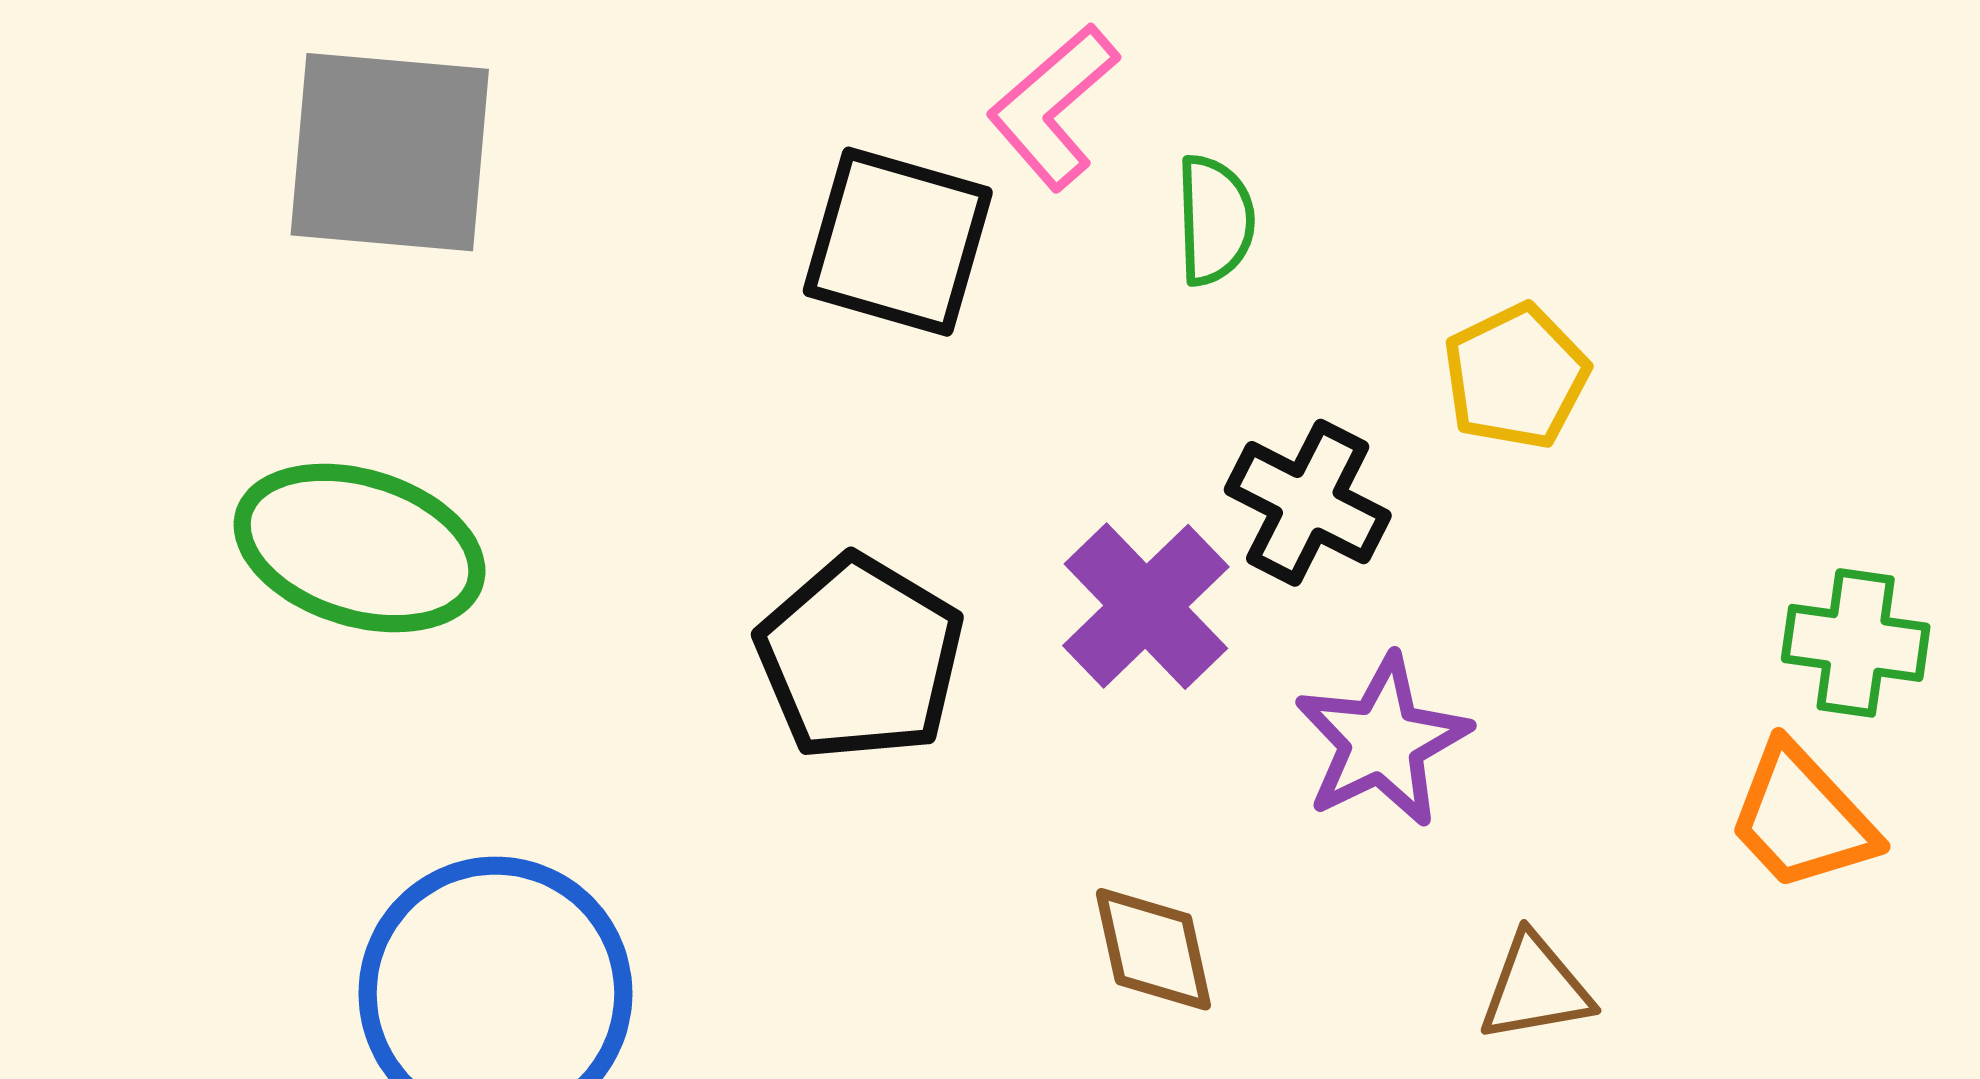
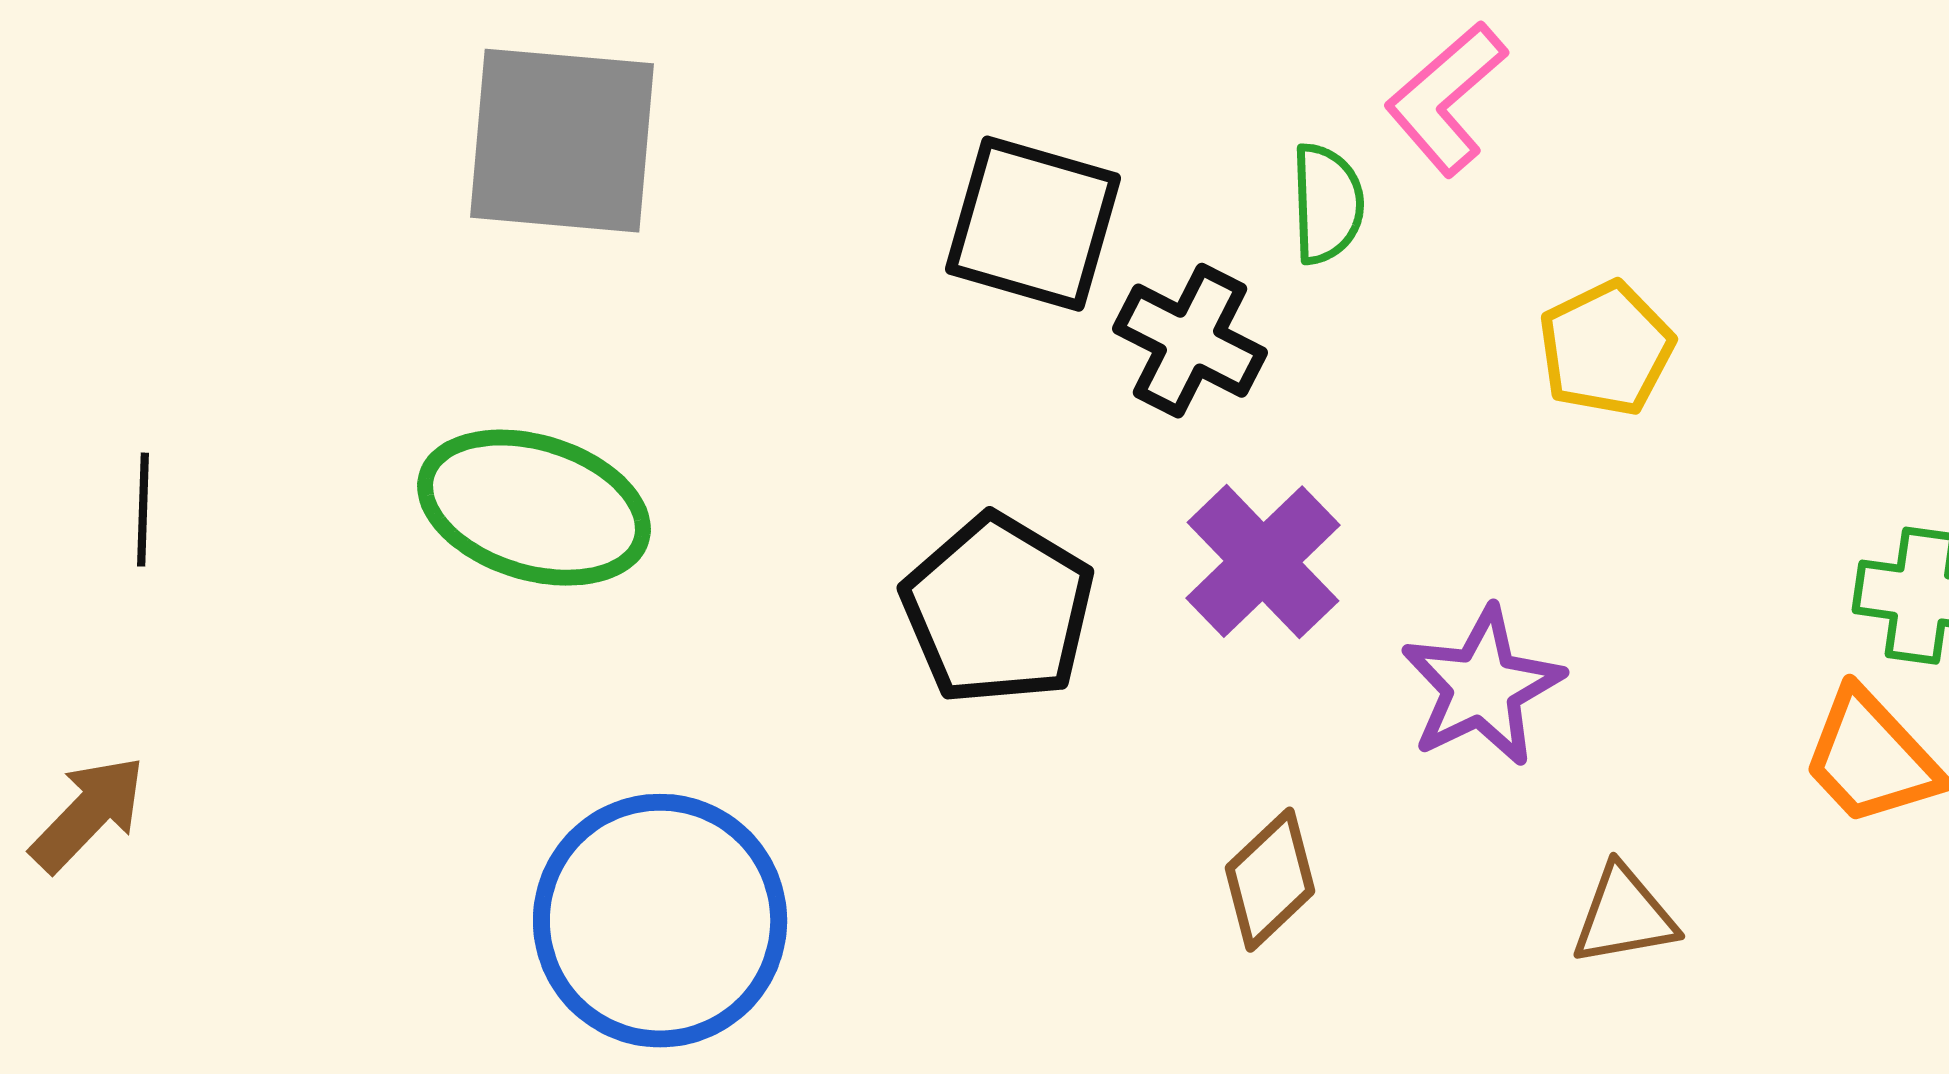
pink L-shape: (1053, 107) -> (1446, 99), moved
black cross: (1308, 503) -> (1190, 341), moved
brown diamond: (1153, 949) -> (1270, 880), turned 59

